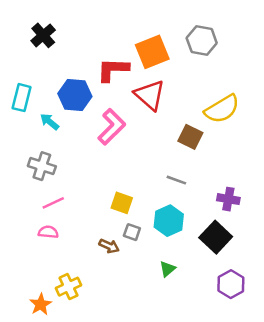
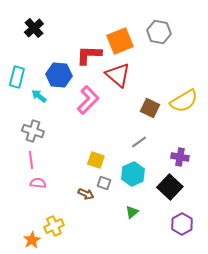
yellow semicircle: (222, 109) -> (184, 101), moved
gray line: (176, 180) -> (139, 142), turned -56
pink line: (53, 203) -> (31, 160), moved, turned -72

